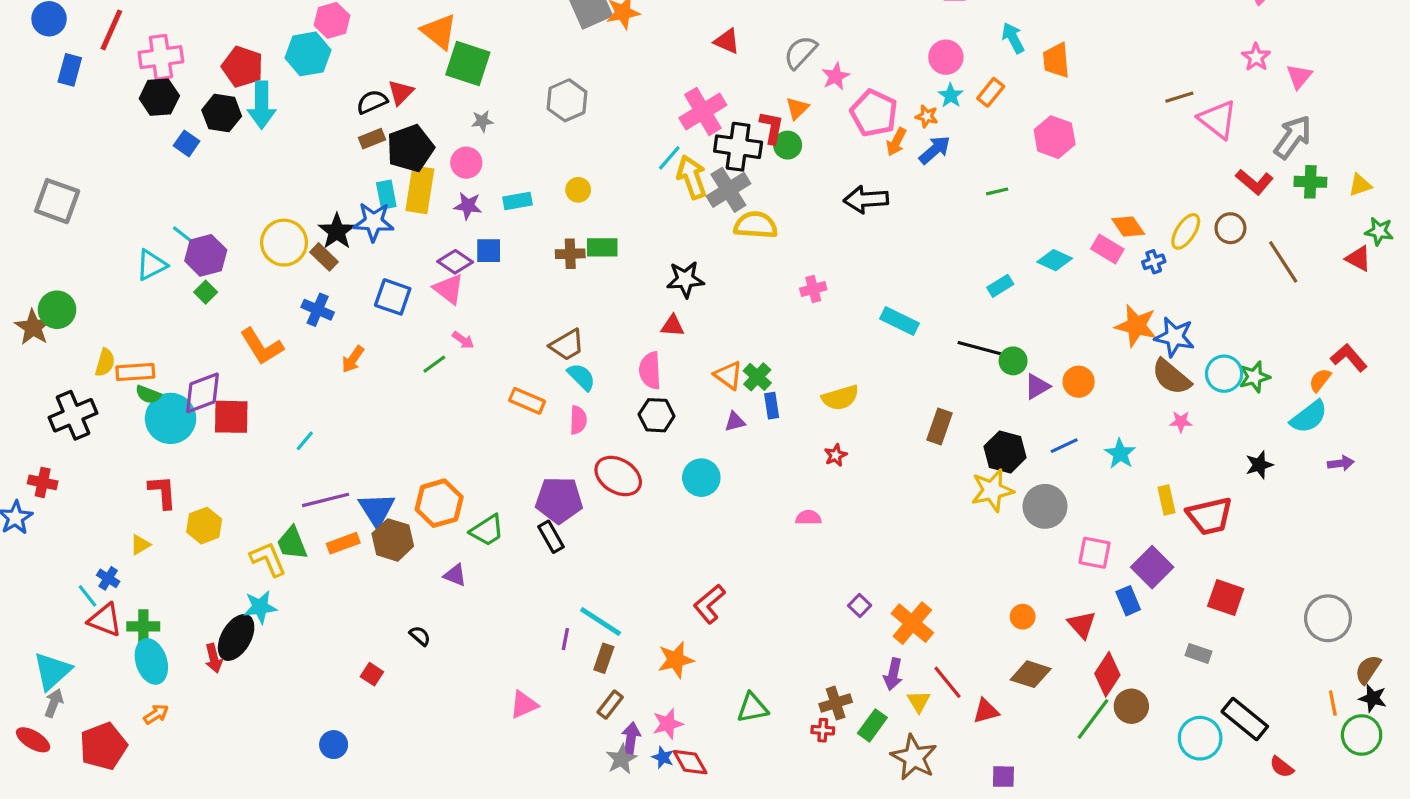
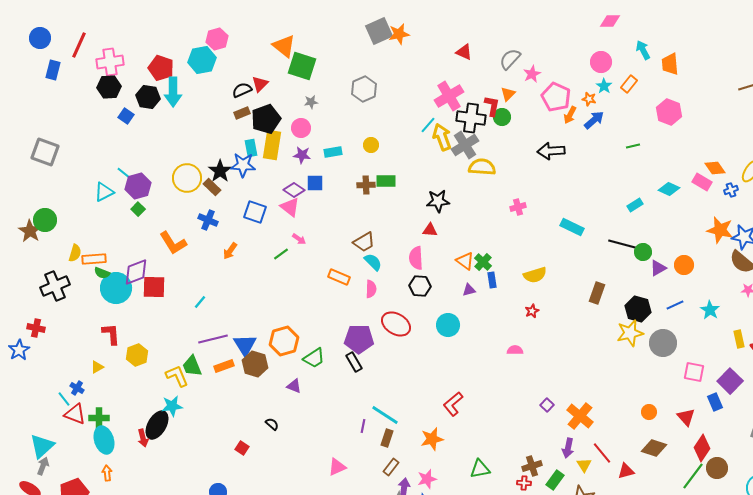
orange arrow: (156, 714) -> (107, 473), turned -63

